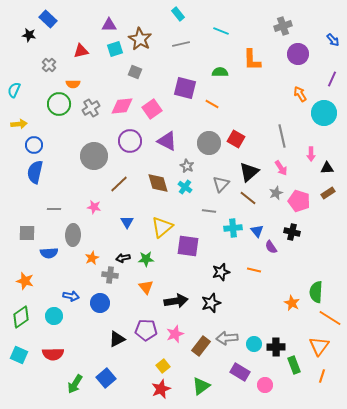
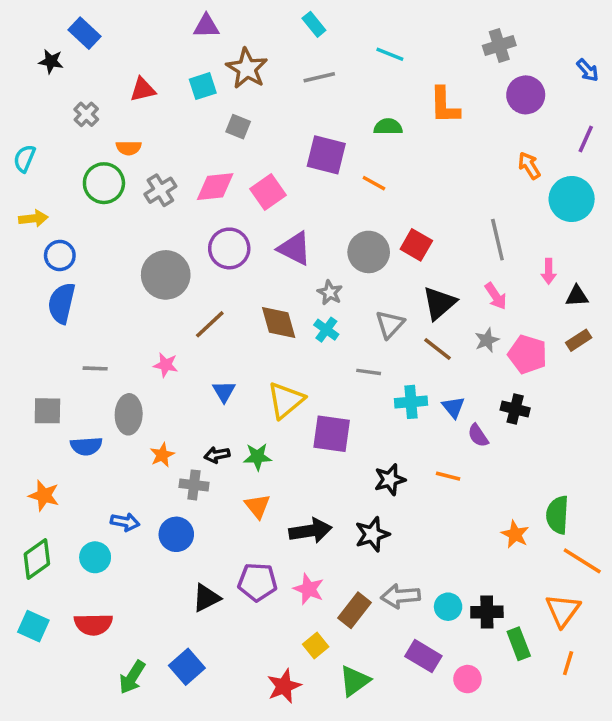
purple triangle: (109, 25) -> (206, 26), moved
pink star: (175, 334) -> (309, 589), turned -30
yellow square: (163, 366) -> (316, 646), moved

